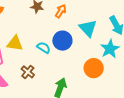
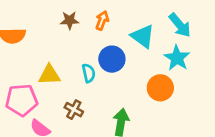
cyan semicircle: (44, 48) -> (89, 73), turned 56

